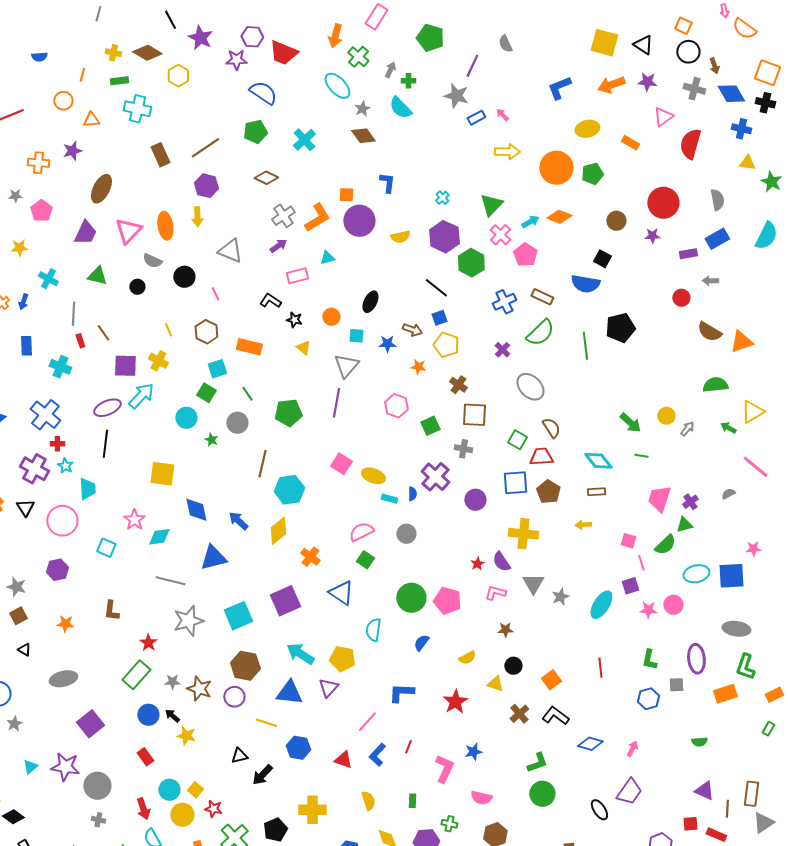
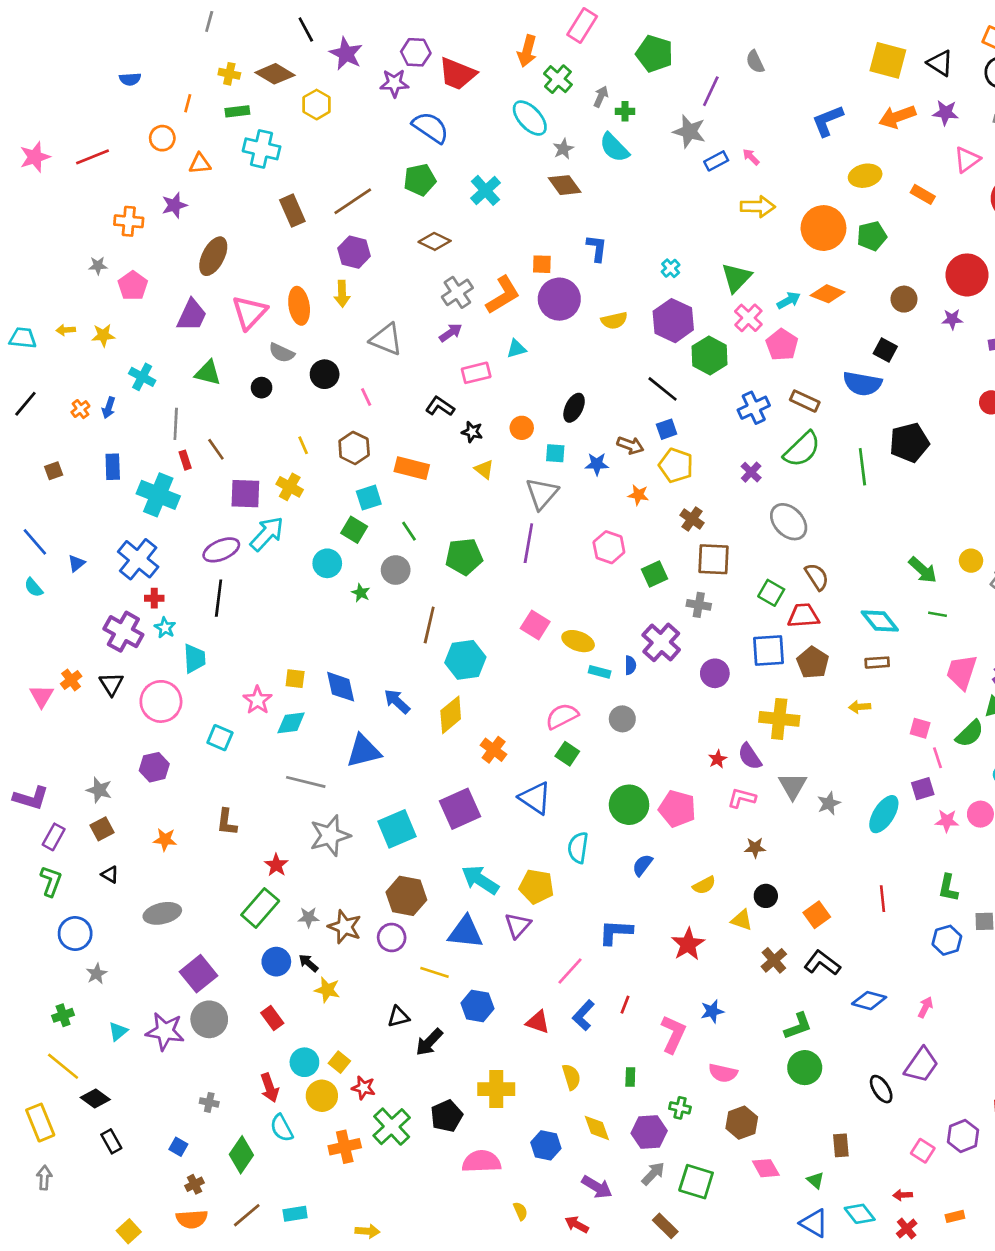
cyan cross: (60, 367) -> (158, 495), size x1.4
yellow square: (162, 474) -> (295, 679), moved, size x0.6
gray circle: (97, 786) -> (209, 1019), moved

